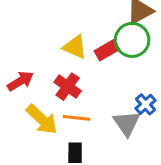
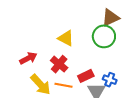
red rectangle: (107, 50) -> (86, 76), moved
blue cross: (146, 104) -> (110, 80), turned -32

